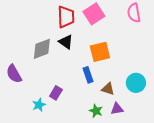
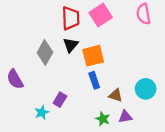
black triangle: (66, 42) -> (71, 45), turned 35
gray diamond: (42, 49) -> (45, 52), turned -40
orange square: (100, 52) -> (93, 56), moved

